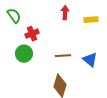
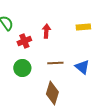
red arrow: (65, 13) -> (46, 31), moved
green circle: (24, 54) -> (22, 68), moved

